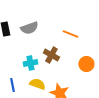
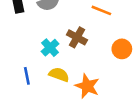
cyan cross: (30, 63) -> (50, 48), turned -32

